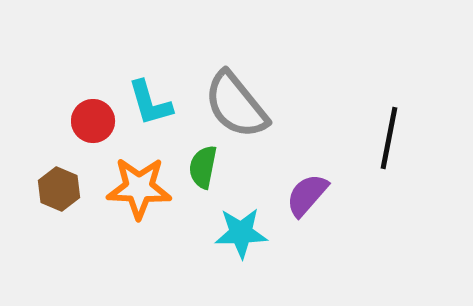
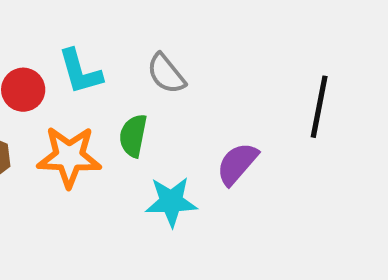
gray semicircle: (236, 105) -> (166, 74), size x0.6

